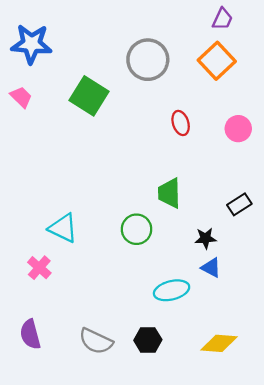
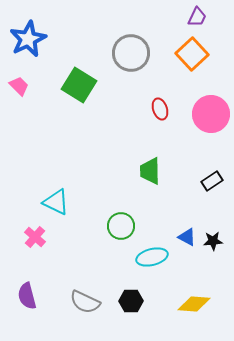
blue star: (31, 44) -> (28, 39), turned -30
pink circle: (238, 129) -> (211, 114), size x1.6
green circle: (137, 229) -> (121, 226), moved
black star: (205, 238) -> (213, 241), moved

